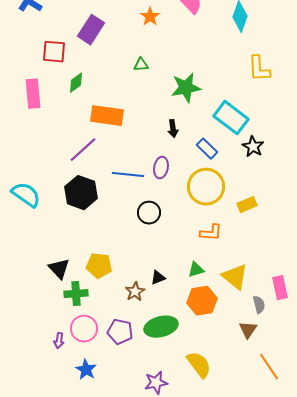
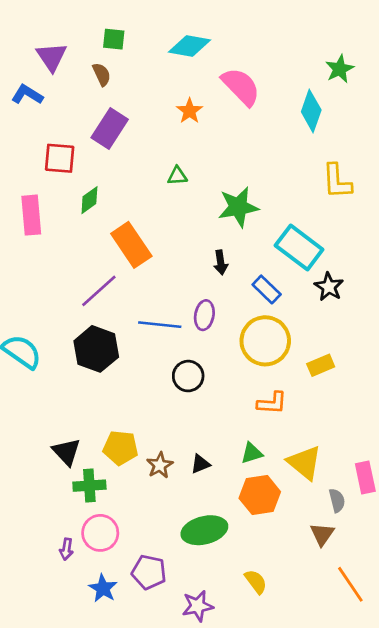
orange rectangle: (107, 116) -> (131, 245), turned 48
brown star: (135, 292) -> (160, 465), moved
purple pentagon: (120, 332) -> (149, 572), moved
yellow semicircle: (199, 365) -> (256, 582), size x0.7

